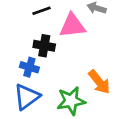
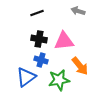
pink triangle: (72, 26) -> (64, 41), moved
blue cross: (29, 67) -> (41, 60), moved

